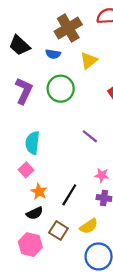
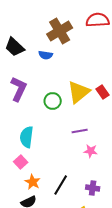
yellow triangle: (89, 61) -> (79, 92), moved, size x1.4
green circle: (61, 89) -> (53, 101), moved, size x0.7
purple line: (90, 136) -> (80, 131), turned -49
pink star: (102, 175) -> (91, 151), moved

